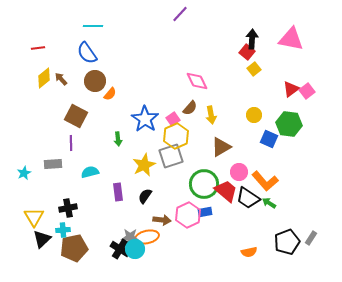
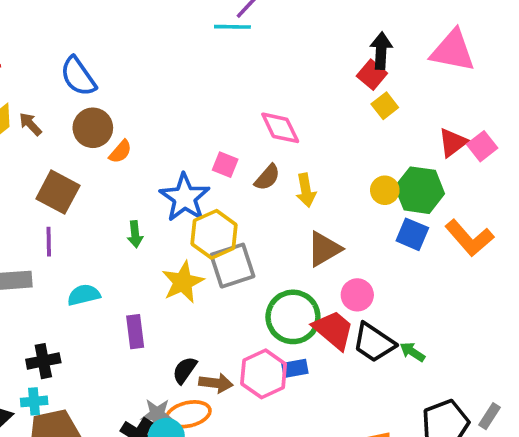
cyan line: (93, 26) -> (232, 27), moved
pink square: (173, 119) -> (225, 165), moved, turned -32
green hexagon: (289, 124) -> (420, 190), moved
yellow hexagon: (176, 136) -> (214, 234), moved
orange L-shape: (265, 181) -> (469, 238), moved
black semicircle: (145, 196) -> (185, 370), moved

